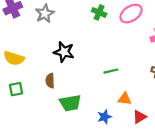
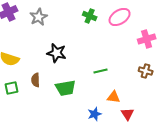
brown semicircle: (50, 81) -> (36, 80), moved
green trapezoid: (70, 103) -> (66, 88), moved
red triangle: (140, 117) -> (128, 114), turned -32

